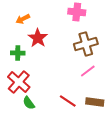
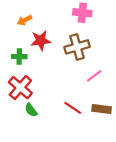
red star: (38, 38) -> (41, 41), turned 30
brown cross: (86, 44) -> (77, 47), moved

